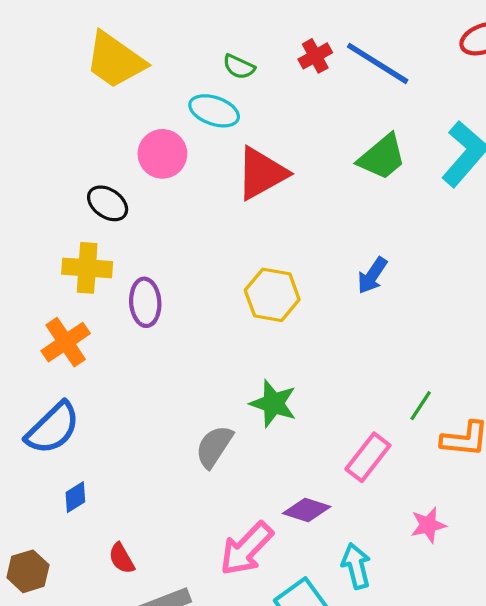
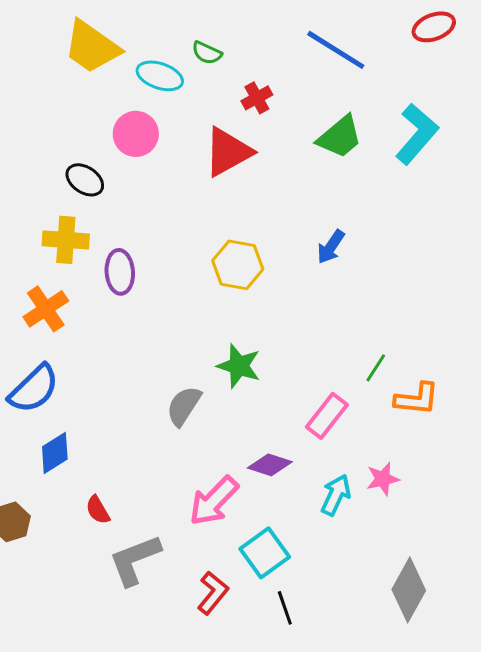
red cross: (315, 56) -> (257, 98), moved
cyan ellipse: (214, 111) -> (160, 76), moved
blue diamond: (75, 497) -> (55, 453), size x1.4
cyan arrow: (356, 566) -> (336, 495), moved, turned 39

